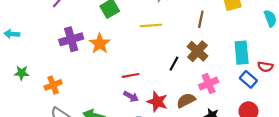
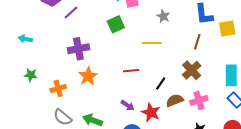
orange star: (100, 44) -> (88, 76), moved
black line: (174, 64) -> (161, 83), moved
red line: (131, 75) -> (131, 71), moved
brown semicircle: (186, 100) -> (175, 100), moved

